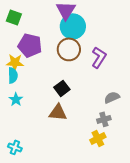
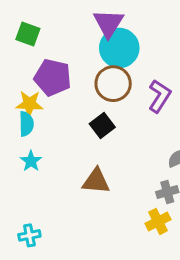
black square: (62, 88) -> (102, 125), moved
cyan cross: (15, 147) -> (29, 235), turned -32

